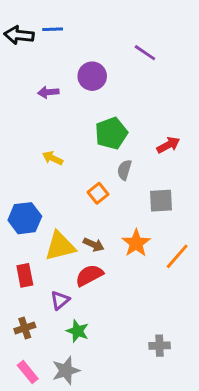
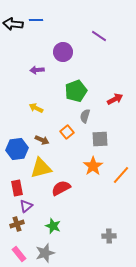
purple arrow: (48, 92) -> (37, 70), moved
gray square: (161, 201) -> (100, 139), moved
brown arrow: (94, 245) -> (42, 140), moved
purple triangle: (60, 300) -> (26, 206), moved

